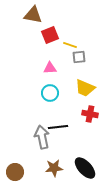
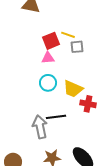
red square: (50, 35) -> (51, 41), moved
yellow trapezoid: (85, 88) -> (73, 89), moved

